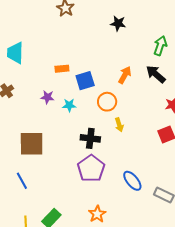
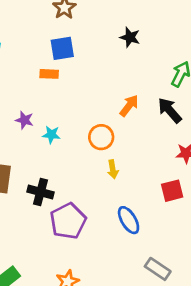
orange rectangle: (62, 69) -> (49, 74), moved
blue square: (85, 81) -> (62, 48), moved
black cross: (90, 138) -> (41, 192), moved
blue ellipse: (132, 181) -> (129, 220), moved

